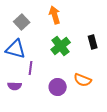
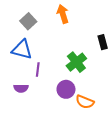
green cross: (61, 46) -> (76, 62), moved
orange semicircle: (83, 80) -> (85, 102), moved

